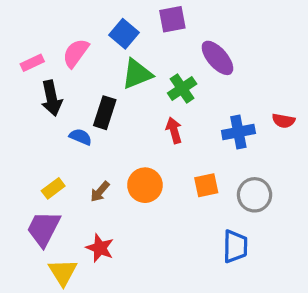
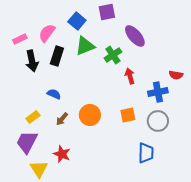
black rectangle: (105, 113) -> (57, 56), moved
red arrow: (174, 130) -> (130, 76), moved
blue cross: (238, 132) -> (158, 92), moved
blue semicircle: (81, 137) -> (54, 94), moved

